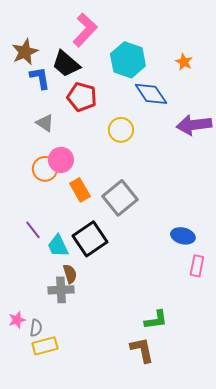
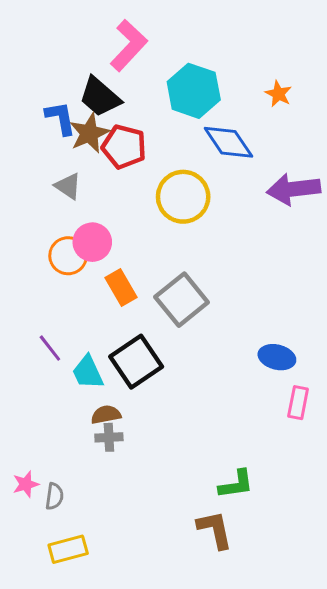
brown star: (25, 52) -> (89, 133), moved
yellow circle: (121, 130) -> (183, 197), size x1.4
brown semicircle: (70, 274) -> (106, 415), turned -84
gray cross: (61, 290) -> (109, 437), moved, size x0.7
yellow rectangle: (45, 346) -> (68, 549), moved

